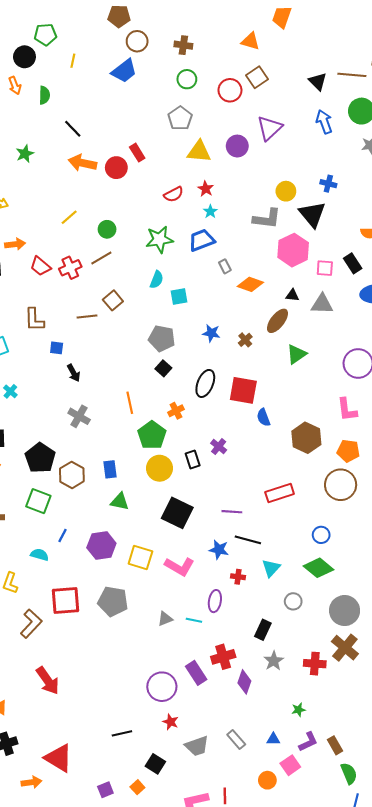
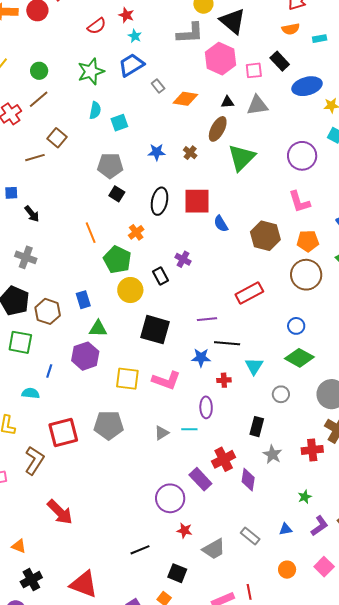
green triangle: (296, 354) -> (242, 158), size x1.4
gray cross: (79, 416) -> (26, 257), moved
purple hexagon: (101, 545) -> (85, 356), moved
pink square: (290, 765) -> (324, 567), moved

